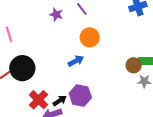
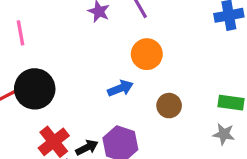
brown circle: (134, 65) -> (169, 106), moved

